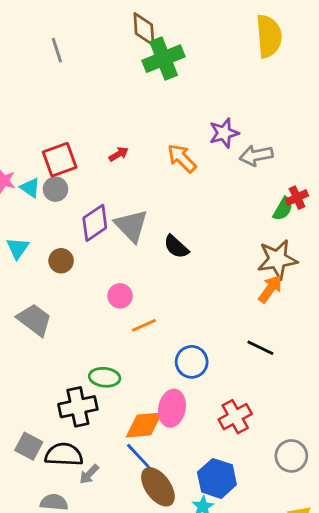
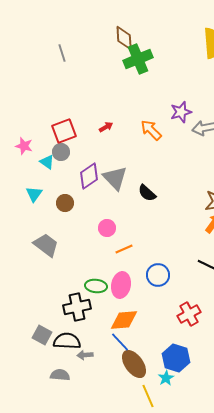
cyan triangle: (30, 188) -> (47, 162), moved
pink ellipse: (172, 408) -> (121, 285), moved
gray arrow: (89, 474) -> (85, 355), turned 42

